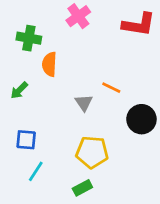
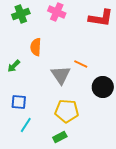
pink cross: (78, 16) -> (57, 12), turned -30
green cross: (29, 38) -> (21, 14), moved, turned -30
gray triangle: (84, 103) -> (61, 75), size x1.5

